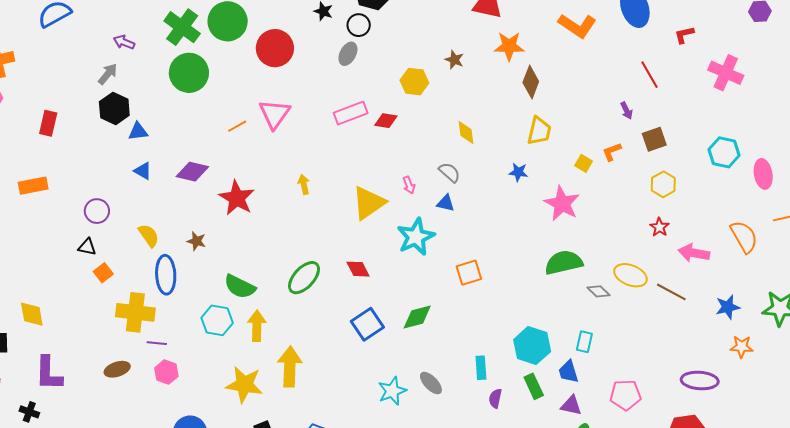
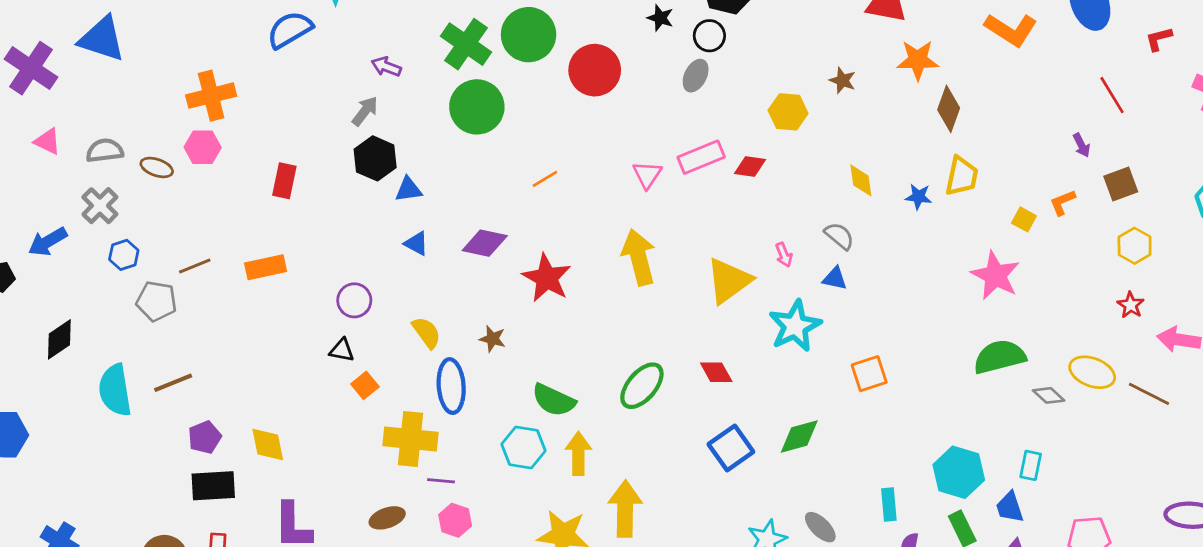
pink triangle: (275, 114) -> (647, 175), moved, size x0.7
blue star: (518, 172) -> (918, 197), moved
yellow arrow: (304, 184) -> (639, 257), size x2.0

